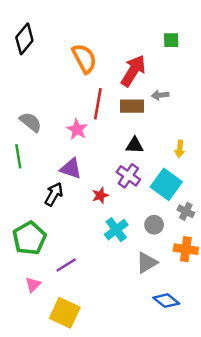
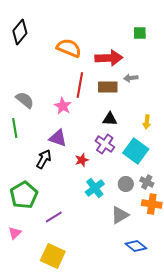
orange semicircle: (84, 58) -> (69, 48), turned -40
red arrow: (133, 71) -> (109, 58), turned 56
gray cross: (186, 211) -> (147, 182), moved
pink triangle: (33, 285) -> (15, 233), moved

